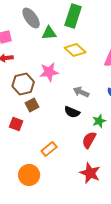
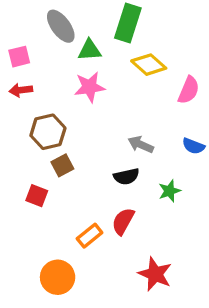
yellow diamond: (75, 50) -> (149, 65), moved
pink star: (49, 72) -> (90, 87), moved
black semicircle: (72, 112) -> (126, 176), turned -35
red semicircle: (89, 140) -> (123, 221), moved

